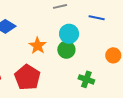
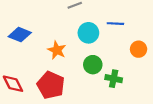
blue line: (97, 18) -> (115, 24), moved
green circle: (66, 50) -> (93, 65), moved

